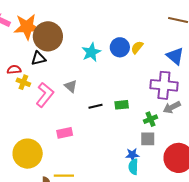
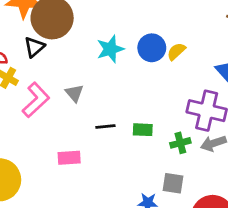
black triangle: (39, 58) -> (34, 47), turned -35
green cross: (150, 119) -> (180, 143), moved
pink rectangle: (65, 133) -> (69, 158), moved

